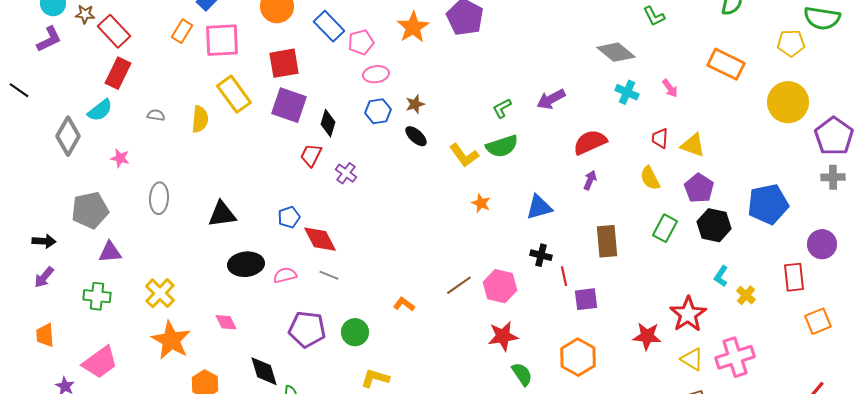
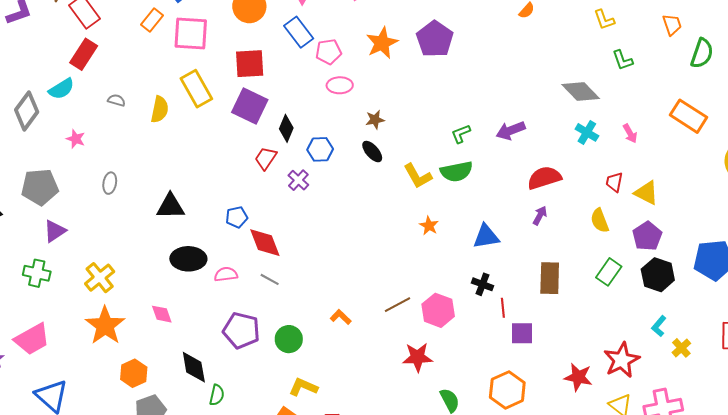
blue hexagon: (378, 111) -> (320, 149), moved
gray ellipse: (159, 198) -> (110, 183), size x0.7
purple triangle: (110, 252) -> (55, 231), turned -35
red star: (503, 336) -> (418, 357), moved

